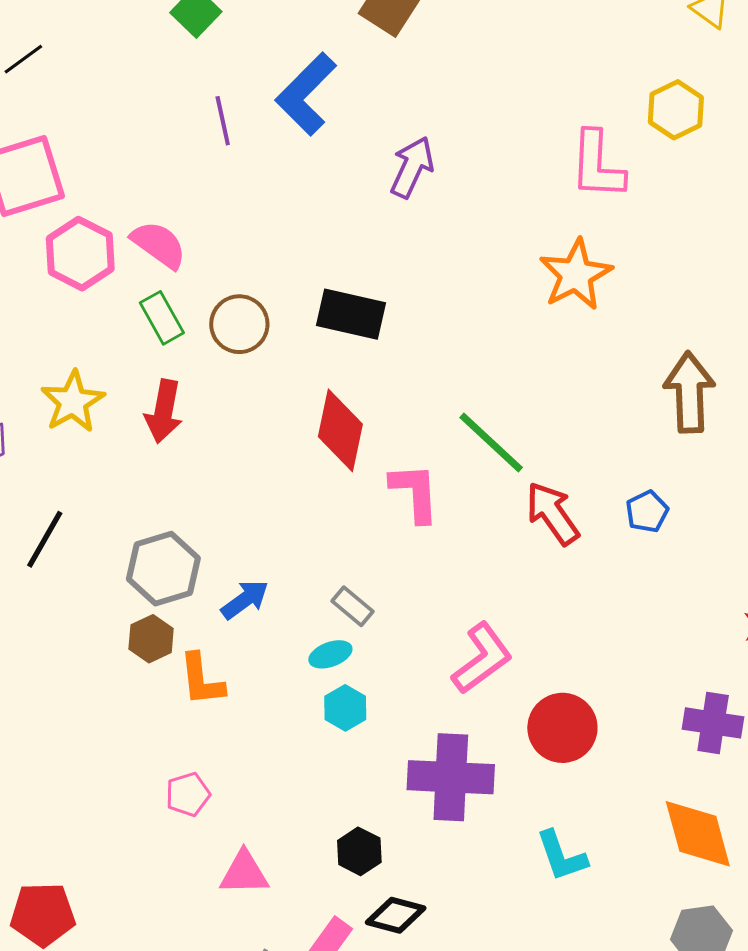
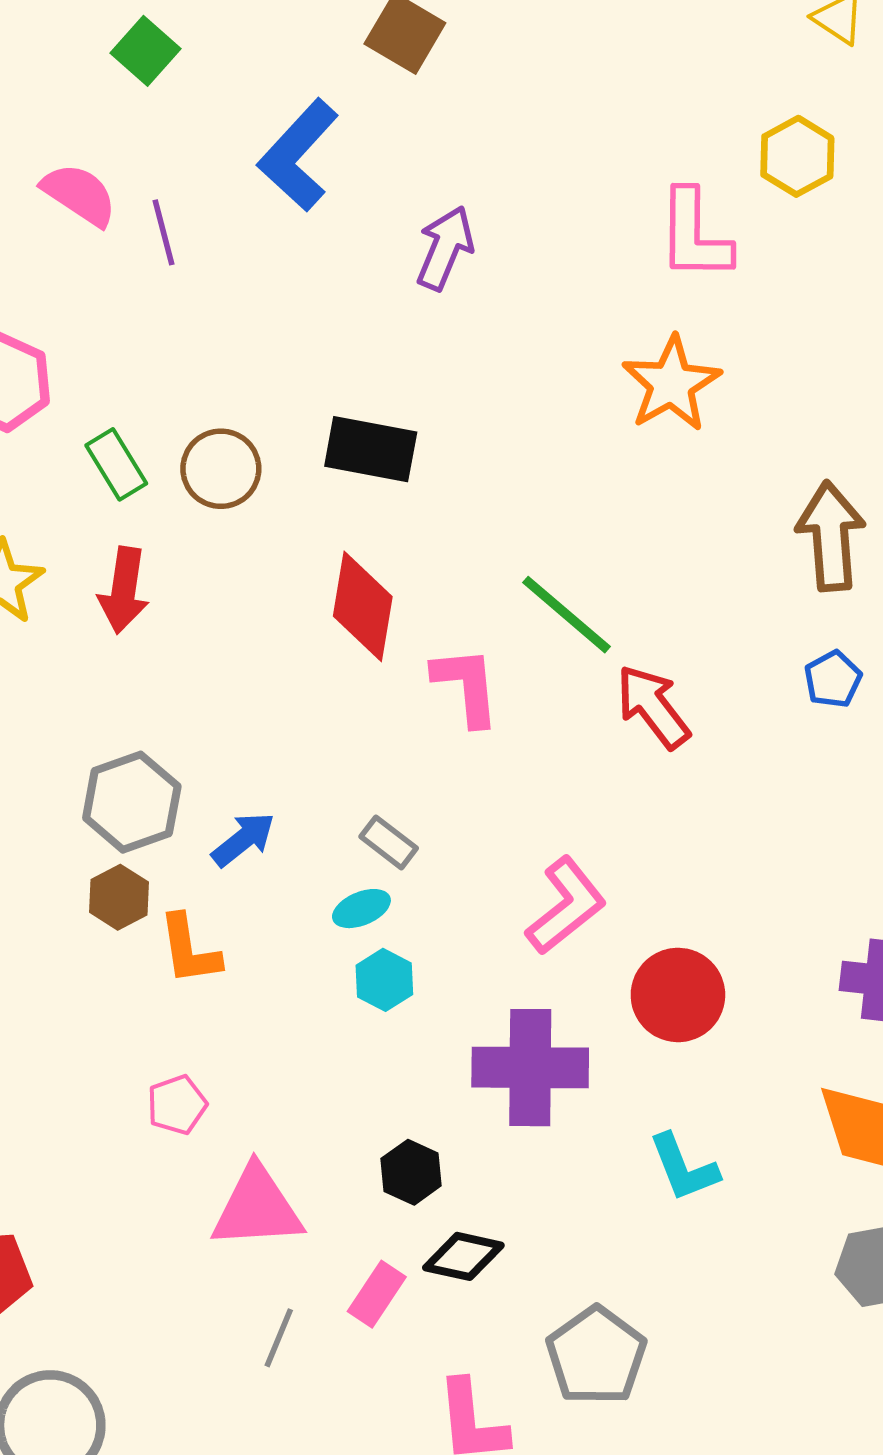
purple line: (223, 121) -> (164, 232), moved
pink semicircle: (159, 245) -> (79, 194), moved
blue pentagon: (647, 512) -> (833, 679), moved
pink triangle: (244, 873) -> (257, 1208), size x1.4

